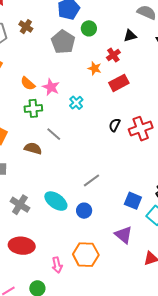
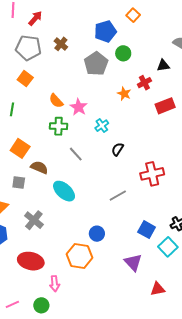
red rectangle: (119, 83) -> (165, 106), moved
black semicircle: (115, 125) -> (118, 149), moved
red cross: (141, 129) -> (152, 174), moved
brown semicircle: (33, 148) -> (39, 167), moved
gray line: (92, 180) -> (118, 196), moved
cyan ellipse: (56, 201) -> (64, 191), moved
orange hexagon: (86, 255) -> (80, 256), moved
pink arrow: (57, 265) -> (55, 284), moved

